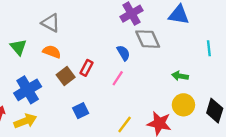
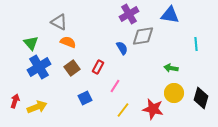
gray diamond: (148, 39) -> (143, 36), turned -75
orange semicircle: (52, 52) -> (68, 42), moved
red rectangle: (86, 68) -> (98, 67), moved
pink line: (118, 78) -> (115, 86), moved
blue cross: (28, 90) -> (39, 67), moved

